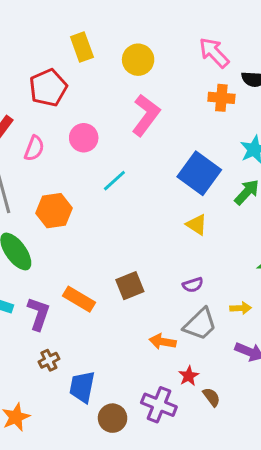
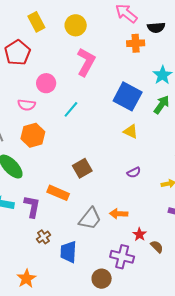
pink semicircle: (34, 148) -> (27, 105), moved, turned 84
brown square: (130, 286) -> (82, 168), moved
gray trapezoid: (200, 324) -> (90, 219), moved
brown circle: (113, 418) -> (102, 279), moved

